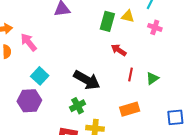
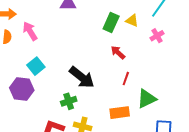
pink cross: (155, 27) -> (157, 36), turned 32
green triangle: (152, 78) -> (147, 99), moved, size x1.5

